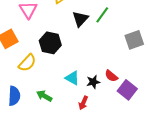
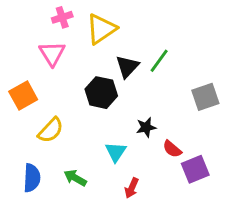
black hexagon: (50, 43) -> (101, 93), moved
cyan triangle: (72, 78) -> (116, 152), turned 35
black star: (93, 82) -> (146, 127), moved
purple square: (127, 90) -> (195, 169), turned 30

